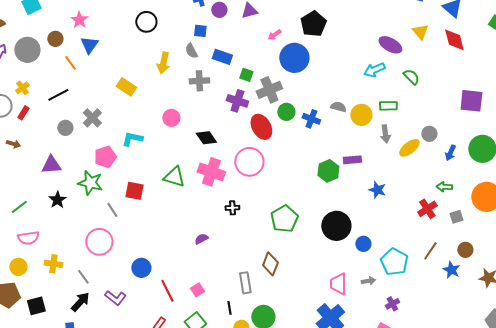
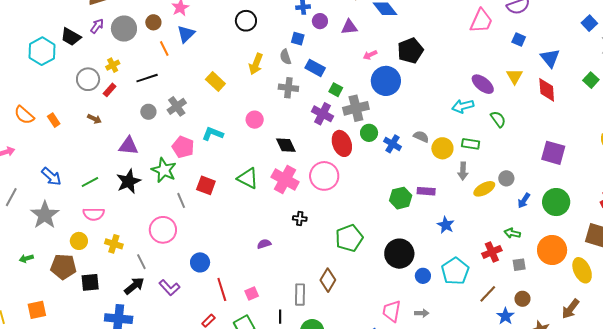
pink pentagon: (105, 157) -> (183, 147), turned 30
black star: (57, 200) -> (129, 181), size x1.4
cyan pentagon: (394, 262) -> (455, 271), moved

